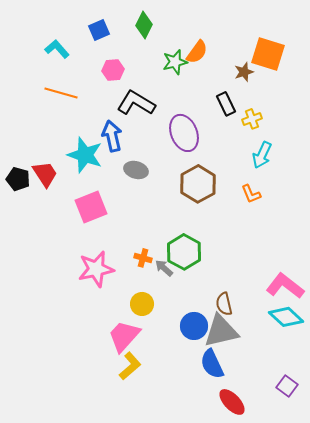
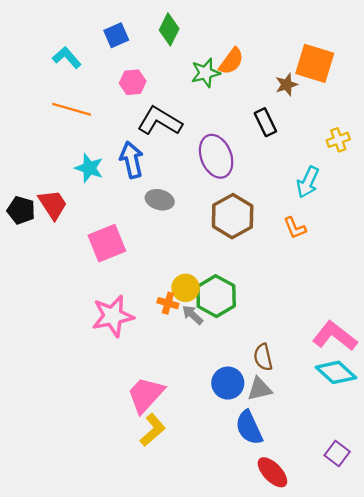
yellow cross: (252, 119) -> (338, 140), moved
cyan star: (85, 155) -> (89, 168), moved, size x0.7
yellow circle: (142, 304) -> (186, 288), moved
gray triangle: (221, 331) -> (260, 389), size x0.6

